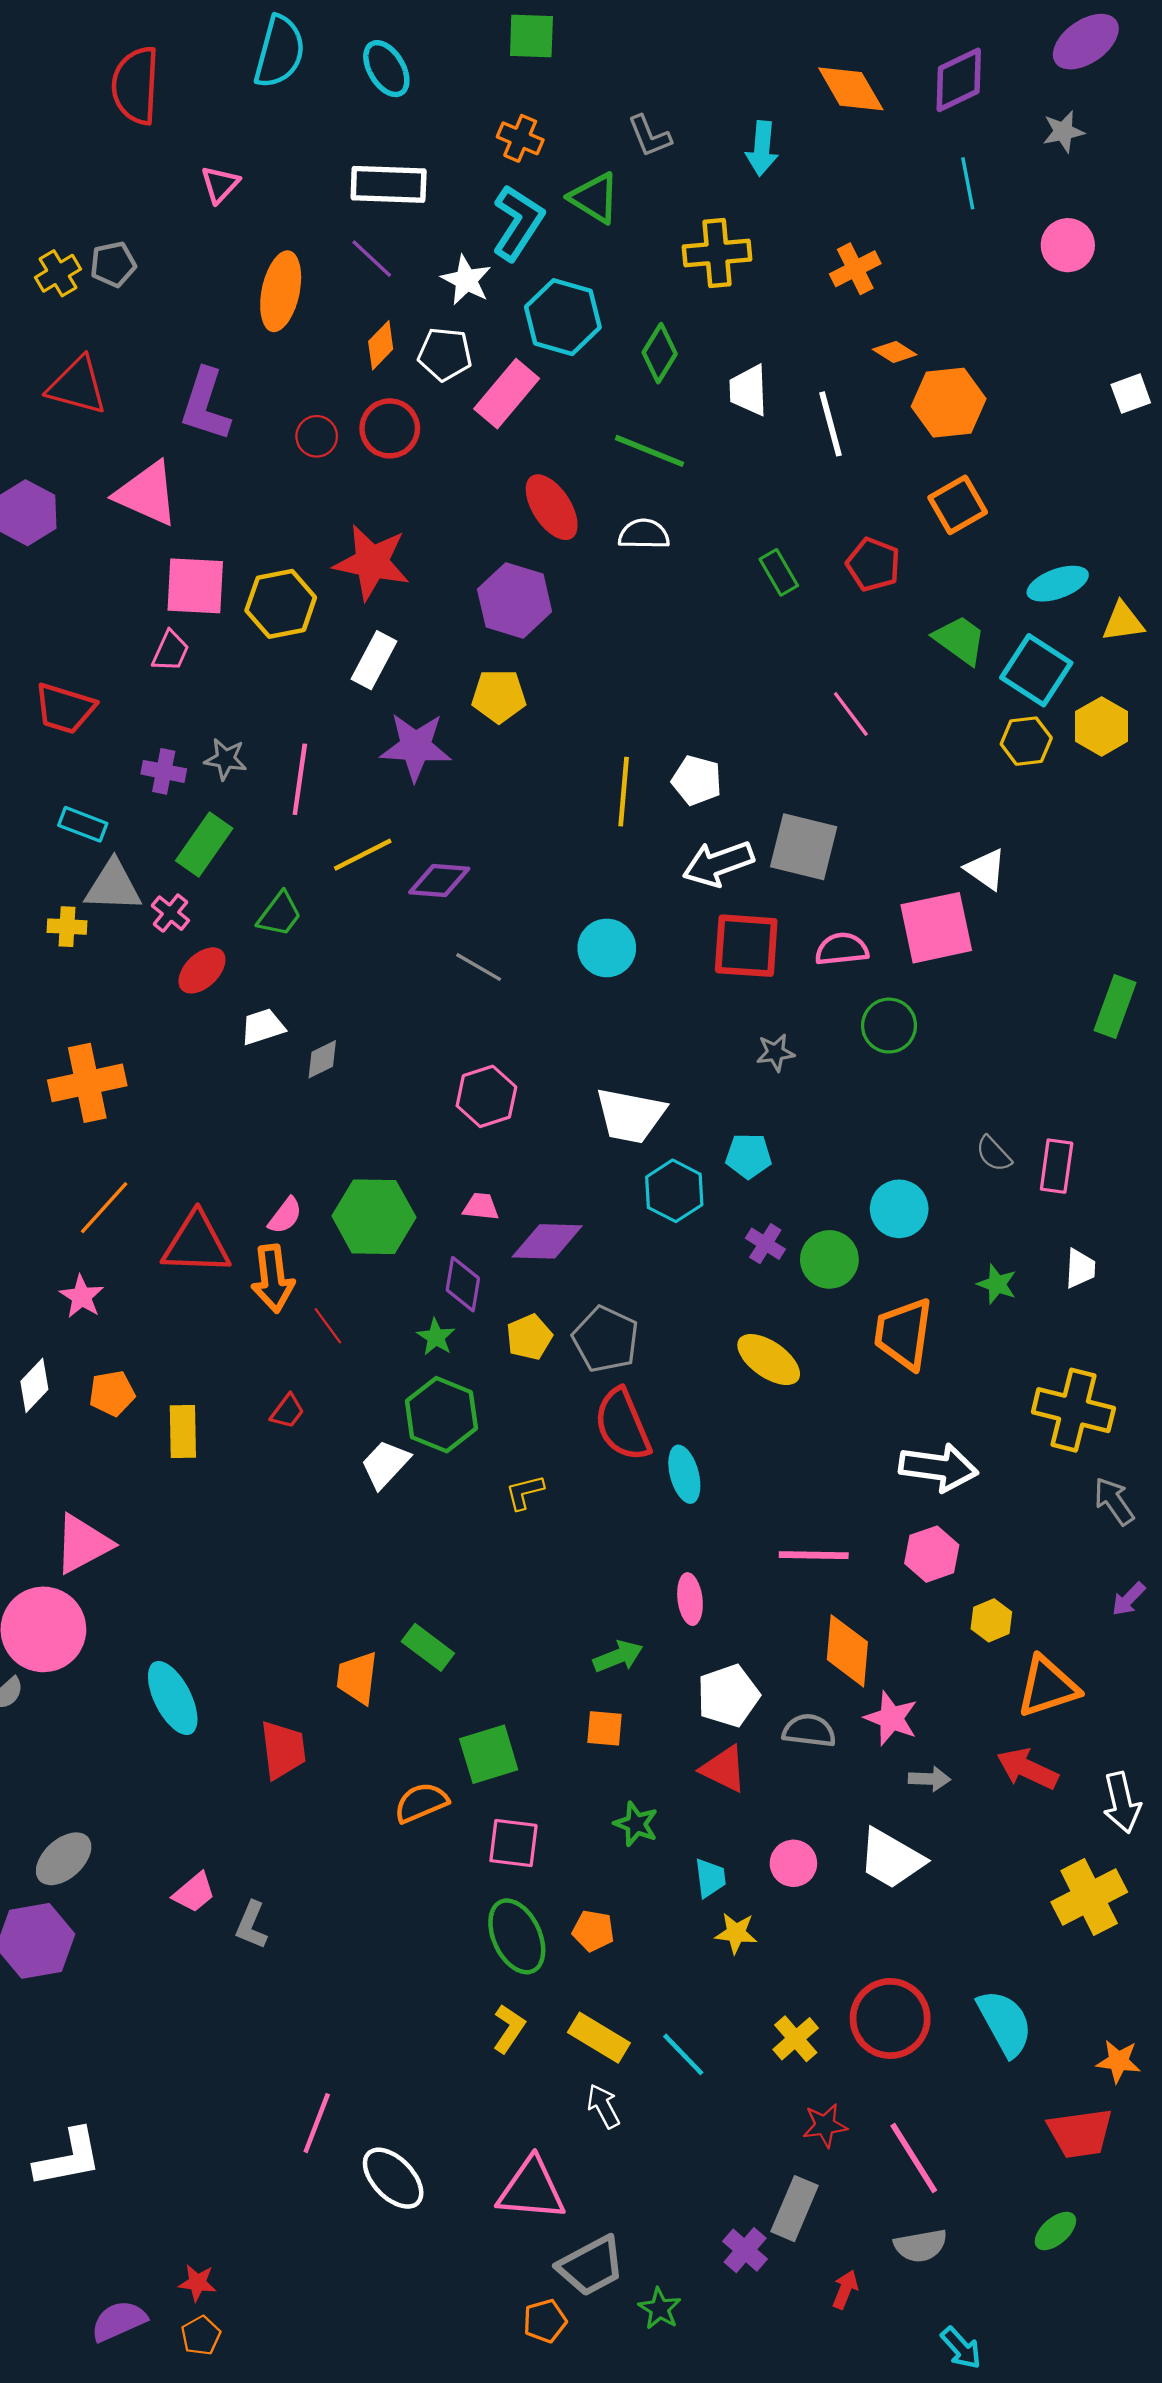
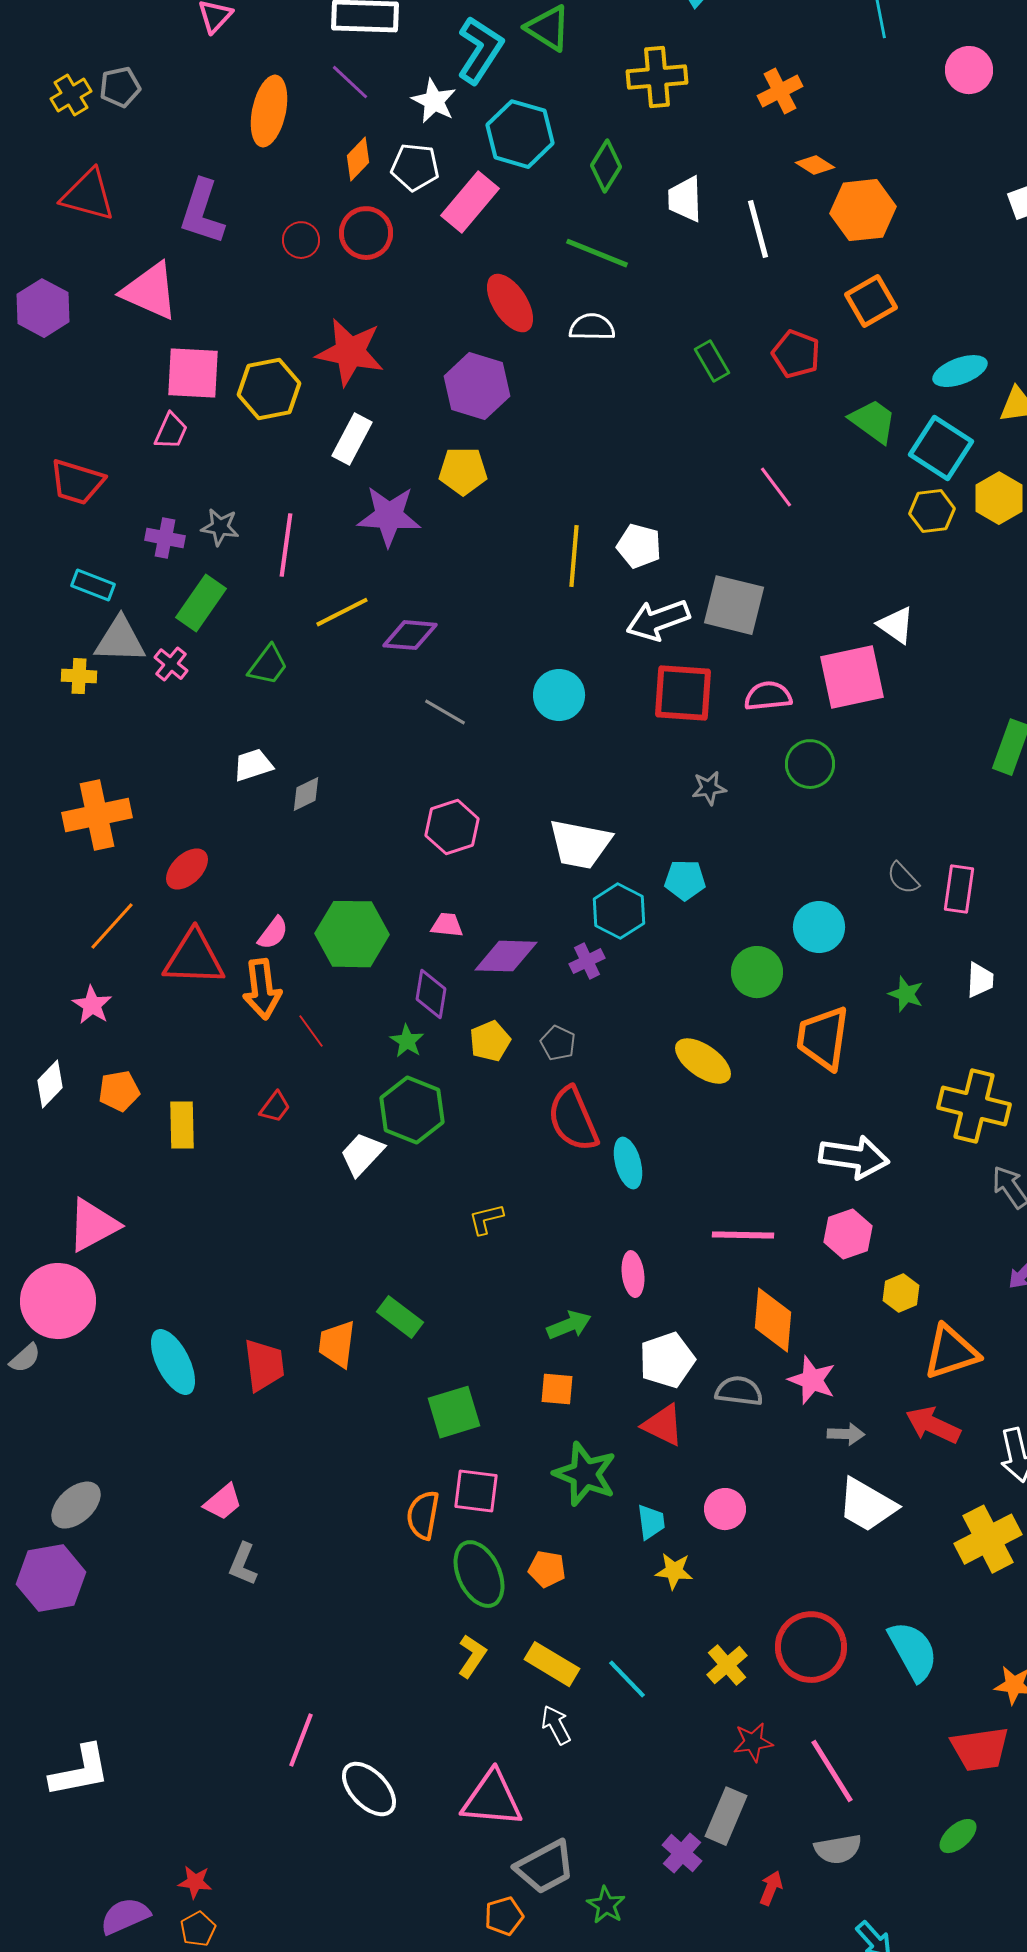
red ellipse: (202, 970) -> (187, 869), moved
purple cross: (765, 1244) -> (587, 961), moved, turned 32
gray pentagon: (606, 1339) -> (558, 1043), size x0.6
yellow L-shape: (525, 1492) -> (486, 1219), moved
red trapezoid: (283, 1750) -> (264, 1365), moved
orange semicircle: (421, 1803) -> (423, 1515), moved, turned -57
green star: (636, 1824) -> (585, 1474), size x1.6
white trapezoid: (891, 1859) -> (867, 1505), moved
pink trapezoid: (194, 1893) -> (223, 1502), moved

